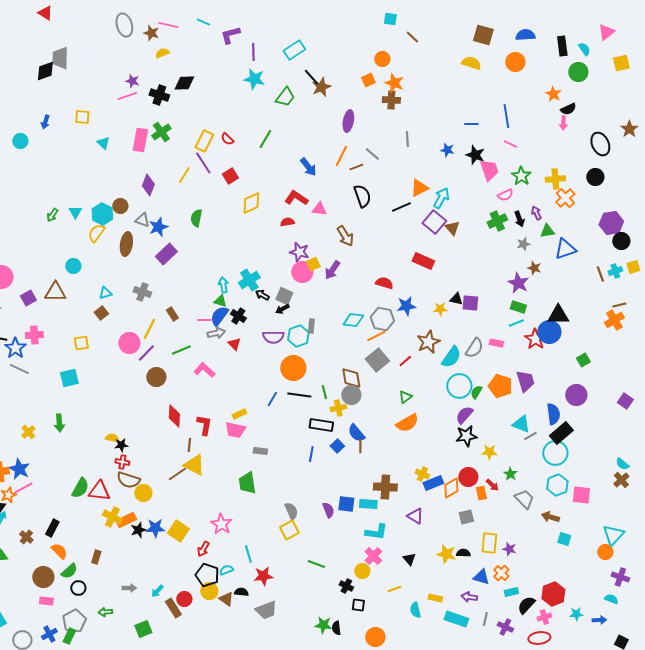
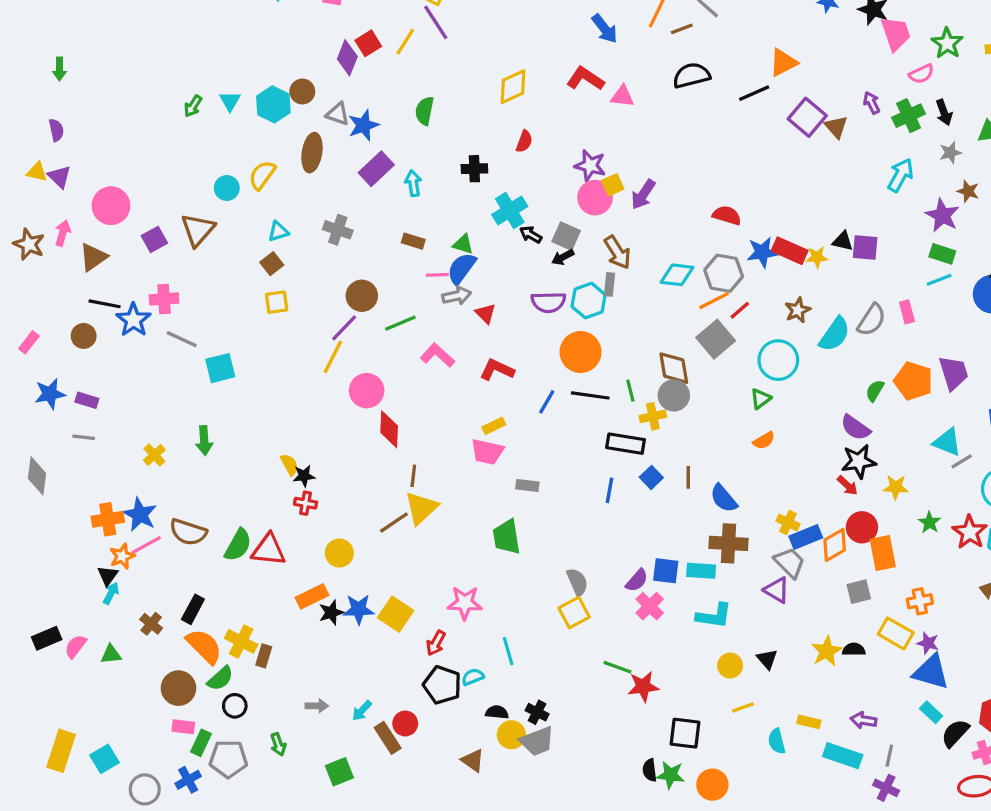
red square: (230, 176) -> (368, 43), moved
black semicircle: (362, 196) -> (691, 75), turned -85
cyan arrow: (441, 198) -> (901, 175), moved
purple arrow: (536, 213) -> (872, 103), moved
red semicircle: (287, 222) -> (524, 141), moved, turned 120
yellow semicircle: (96, 233) -> (262, 175), moved
brown arrow: (345, 236) -> (618, 252), moved
red rectangle: (423, 261) -> (790, 251), moved
cyan arrow: (223, 285) -> (413, 183), moved
brown triangle: (55, 292) -> (198, 230), turned -50
brown rectangle: (172, 314) -> (413, 241), moved, turned -40
black cross: (238, 316) -> (474, 169), moved, turned -35
yellow line: (149, 329) -> (333, 357), moved
red star: (535, 339) -> (970, 532), moved
brown star: (428, 342) -> (798, 310), size x0.7
yellow square: (81, 343) -> (277, 302), moved
pink circle: (129, 343) -> (367, 391), moved
pink rectangle: (496, 343) -> (907, 312), turned 64
red line: (405, 361) -> (740, 310), moved
gray line: (19, 369) -> (182, 339), moved
brown circle: (156, 377) -> (362, 296), moved
cyan circle: (459, 386) -> (778, 360), moved
purple semicircle: (464, 415) -> (856, 428), turned -96
orange semicircle: (407, 423) -> (764, 440), size x0.6
red L-shape: (204, 425) -> (497, 370), moved, turned -75
blue semicircle: (356, 433) -> (724, 498), moved
yellow semicircle: (112, 438) -> (289, 465), turned 48
yellow triangle: (194, 465) -> (421, 508), turned 50
brown semicircle: (128, 480) -> (188, 532), moved
red arrow: (492, 485) -> (847, 485), moved
orange rectangle: (481, 493) -> (883, 553), size x1.5
gray trapezoid: (524, 499) -> (790, 563), moved
purple semicircle: (328, 510) -> (637, 580), turned 63
yellow cross: (112, 517) -> (241, 641), moved
pink star: (221, 524) -> (465, 603), turned -30
yellow rectangle: (489, 543) -> (896, 633), turned -65
orange semicircle: (59, 551) -> (204, 646), size x1.4
yellow star: (446, 554) -> (827, 651), turned 30
pink cross: (373, 556) -> (650, 606), moved
yellow circle: (362, 571) -> (730, 666), moved
orange cross: (501, 573) -> (920, 601), moved, turned 35
red star: (263, 576) -> (643, 686), moved
blue triangle: (481, 577) -> (931, 672), moved, size x1.4
black cross: (346, 586) -> (537, 712), moved
yellow circle: (209, 591) -> (511, 735), moved
cyan rectangle: (511, 592) -> (931, 712), turned 56
brown triangle: (226, 599) -> (473, 760), moved
black square: (358, 605) -> (685, 733), size x1.5
green arrow: (105, 612) -> (278, 744), turned -104
gray pentagon: (74, 621) -> (228, 759), turned 30
green star: (323, 625) -> (671, 775), moved
purple cross: (505, 627) -> (886, 788), moved
green rectangle: (69, 636) -> (201, 743), moved

